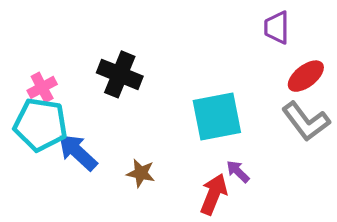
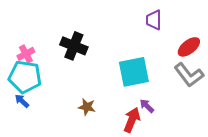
purple trapezoid: (277, 28) -> (154, 20), moved
blue arrow: (78, 152) -> (22, 101), moved, size x0.6

